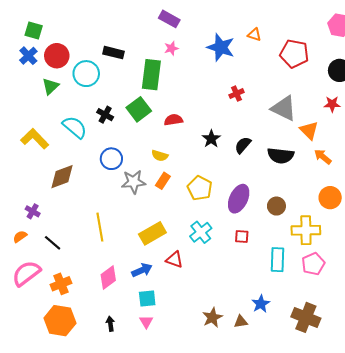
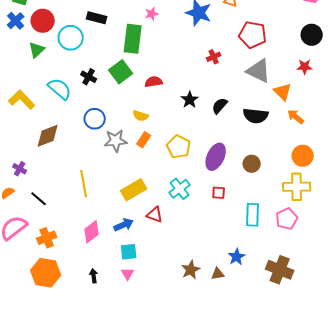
red pentagon: (294, 54) -> (253, 35), moved
yellow cross: (306, 230) -> (297, 187), moved

